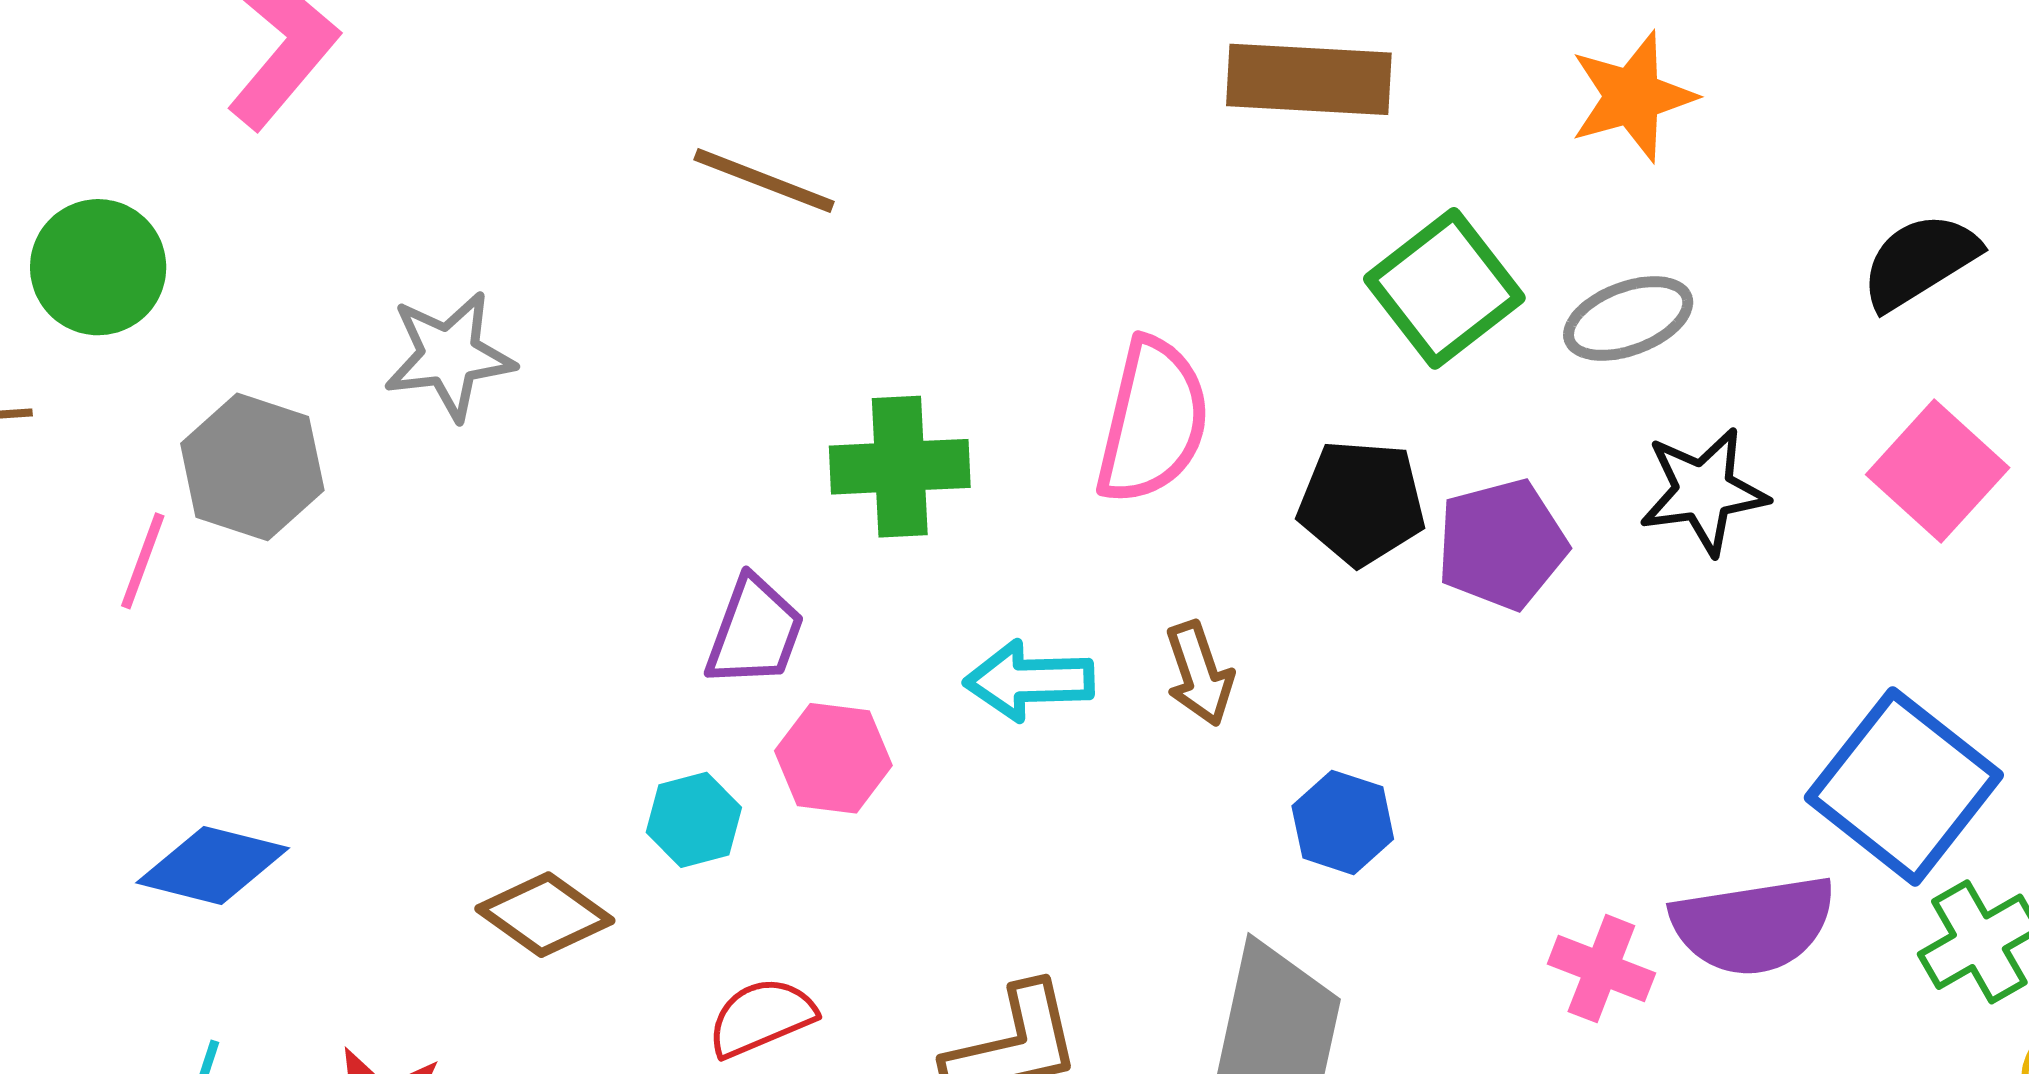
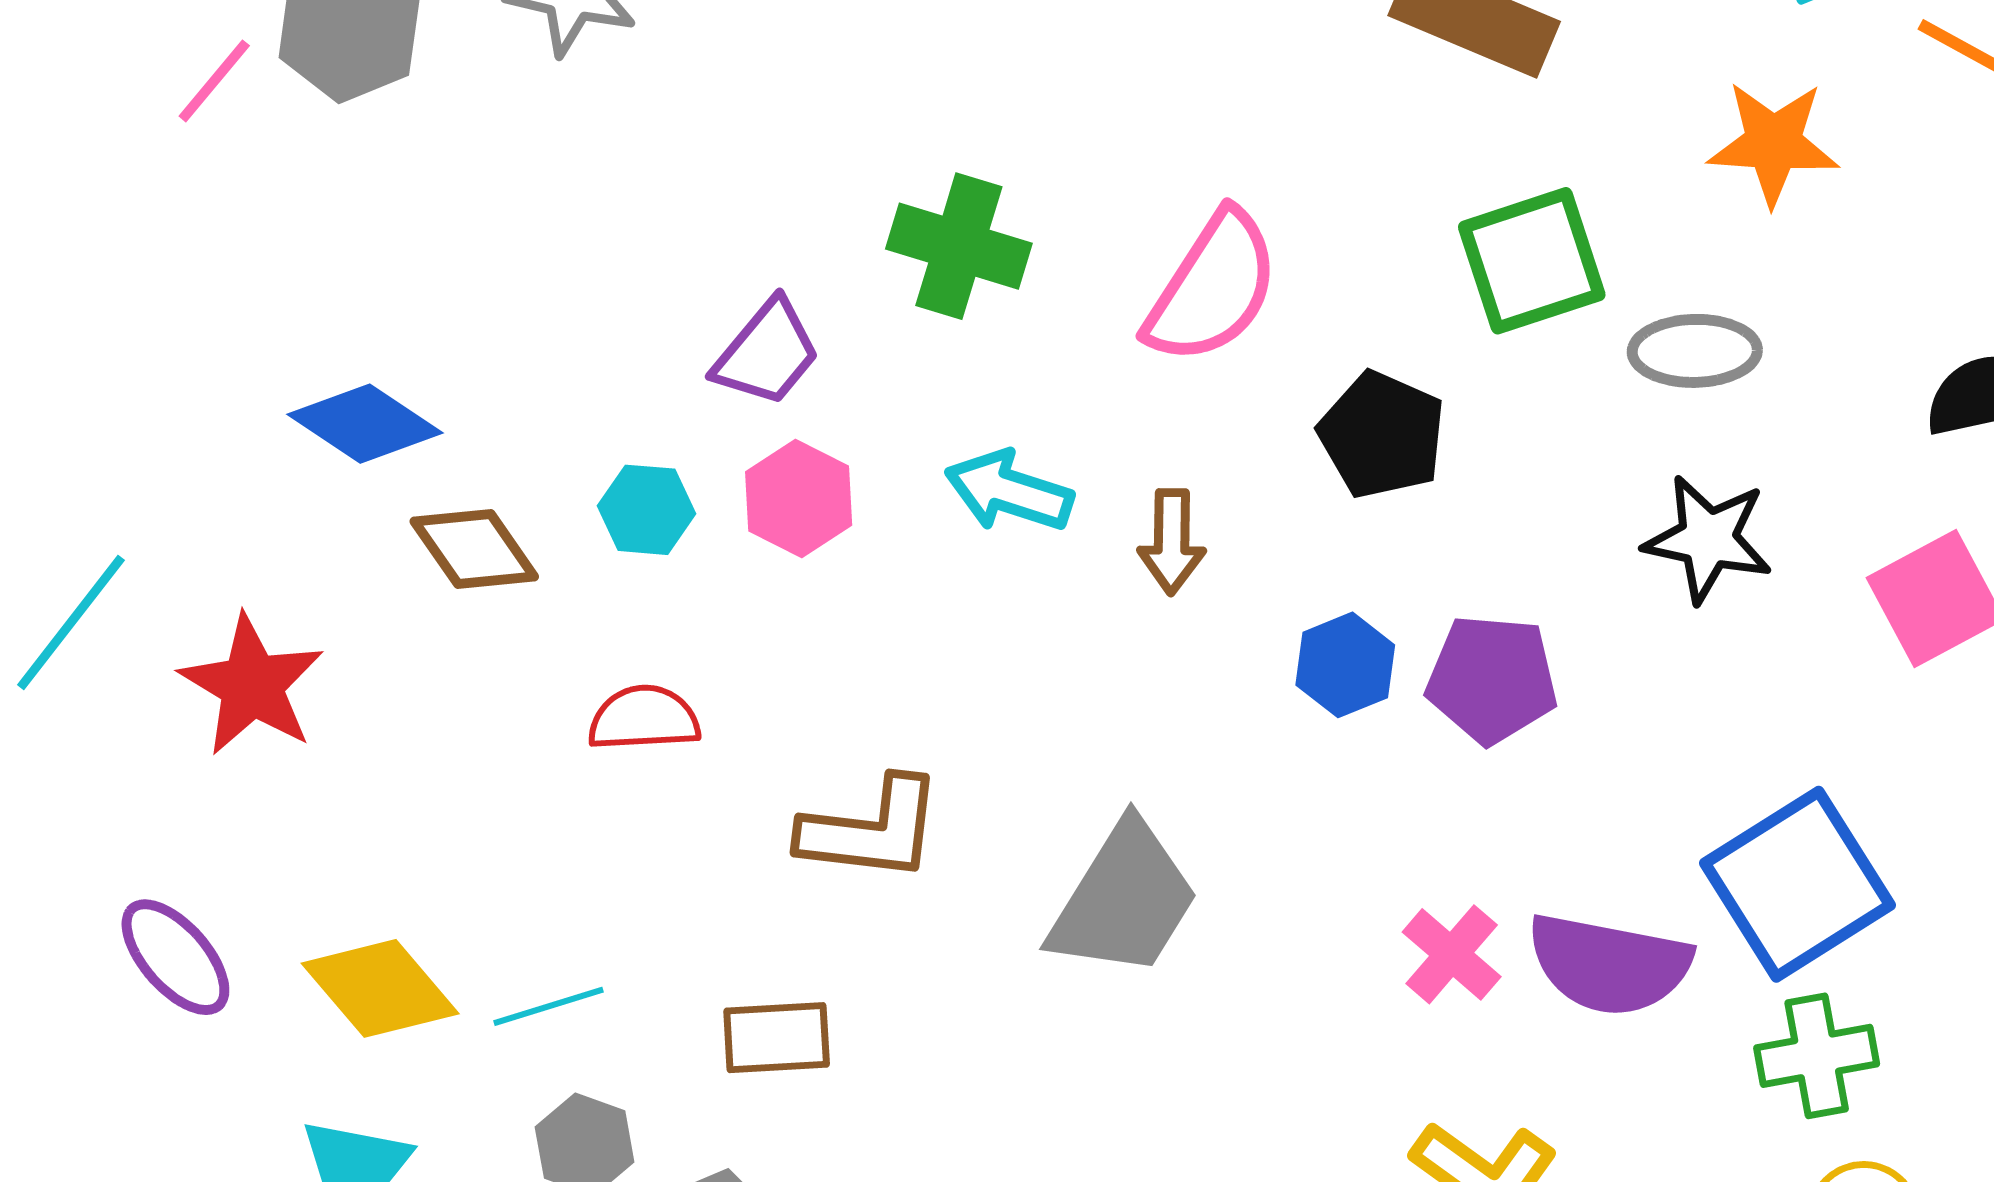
purple pentagon: (1502, 544) -> (1492, 679), moved
blue hexagon: (1343, 822) -> (1345, 665), moved
blue diamond: (213, 865) -> (365, 424), moved

